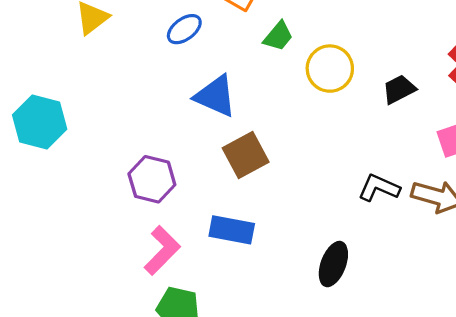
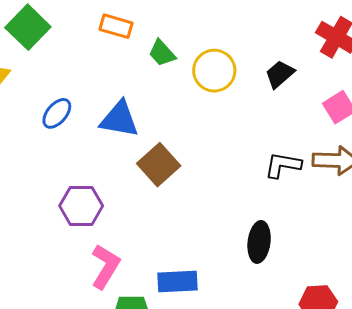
blue ellipse: (184, 29) -> (57, 113), moved
green trapezoid: (278, 36) -> (162, 53), turned 112
blue rectangle: (232, 230) -> (178, 282), moved

